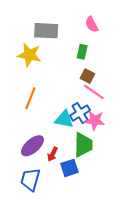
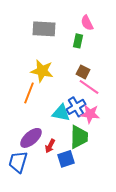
green rectangle: (82, 52) -> (78, 41), moved
yellow star: (29, 55) -> (42, 71), moved
blue trapezoid: (30, 180) -> (18, 162), moved

